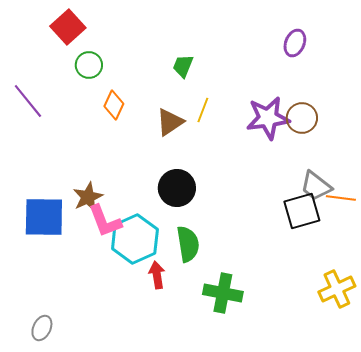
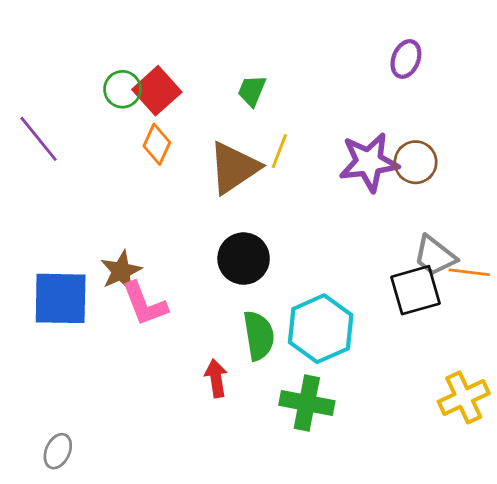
red square: (68, 27) -> (157, 91), moved
brown triangle: (170, 122) -> (234, 168), size x1.4
cyan hexagon: (135, 239) -> (321, 329), moved

